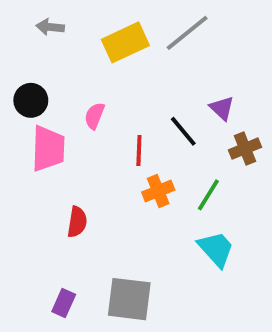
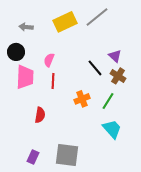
gray arrow: (50, 27) -> (26, 27), moved
brown cross: (245, 149) -> (118, 76), moved, turned -35
red line: (139, 151) -> (53, 81), moved

